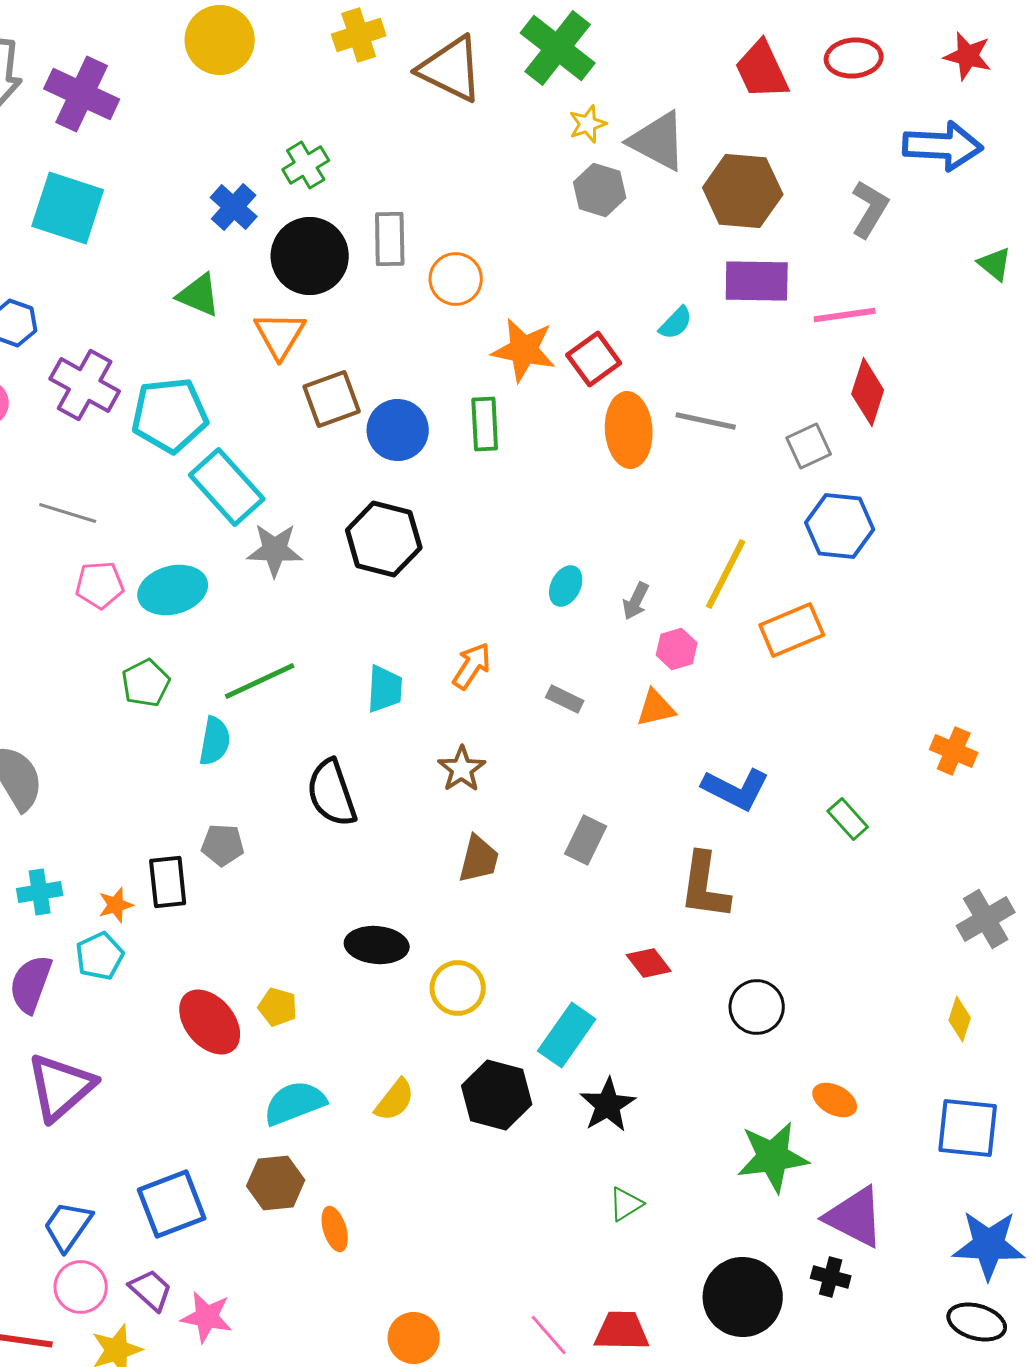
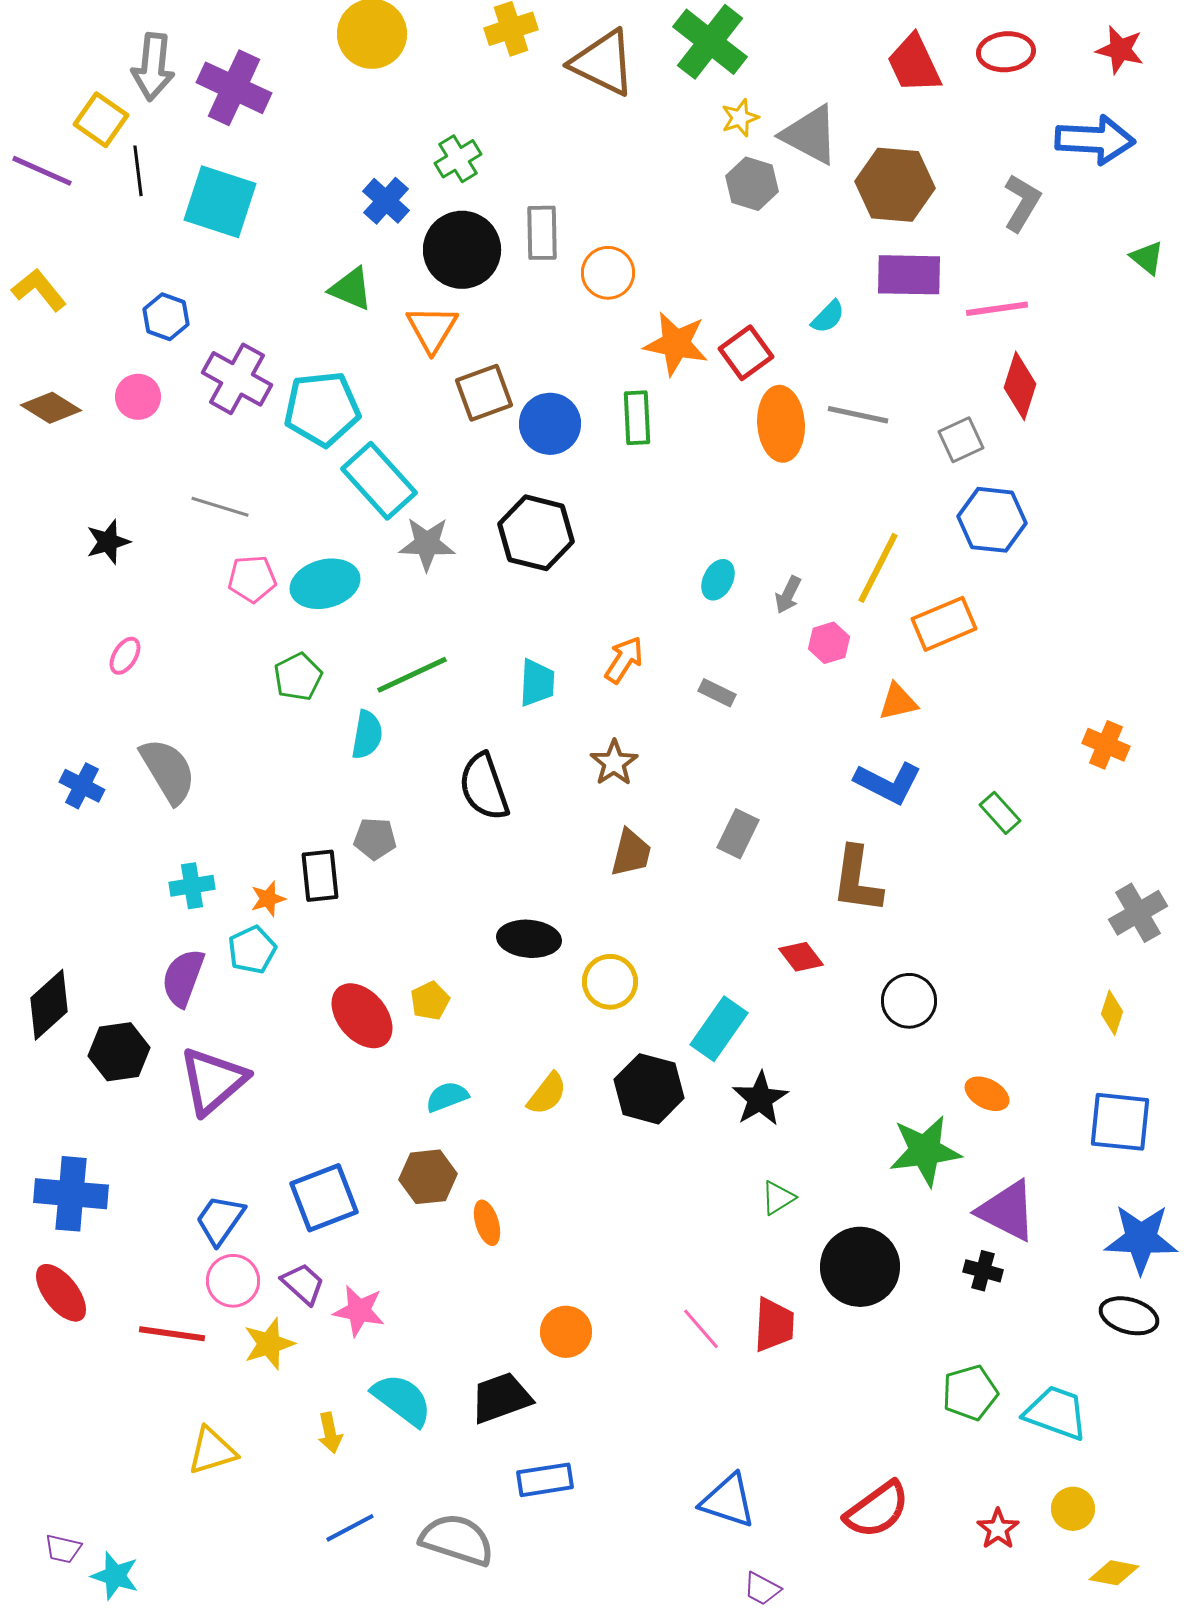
orange triangle: (656, 708) -> (898, 702), moved
yellow pentagon: (278, 1007) -> (430, 1001), turned 30
cyan semicircle: (295, 1103) -> (447, 1097), size x0.7
black circle: (743, 1297) -> (860, 1267), moved
red trapezoid: (622, 1331) -> (774, 1325), turned 92

